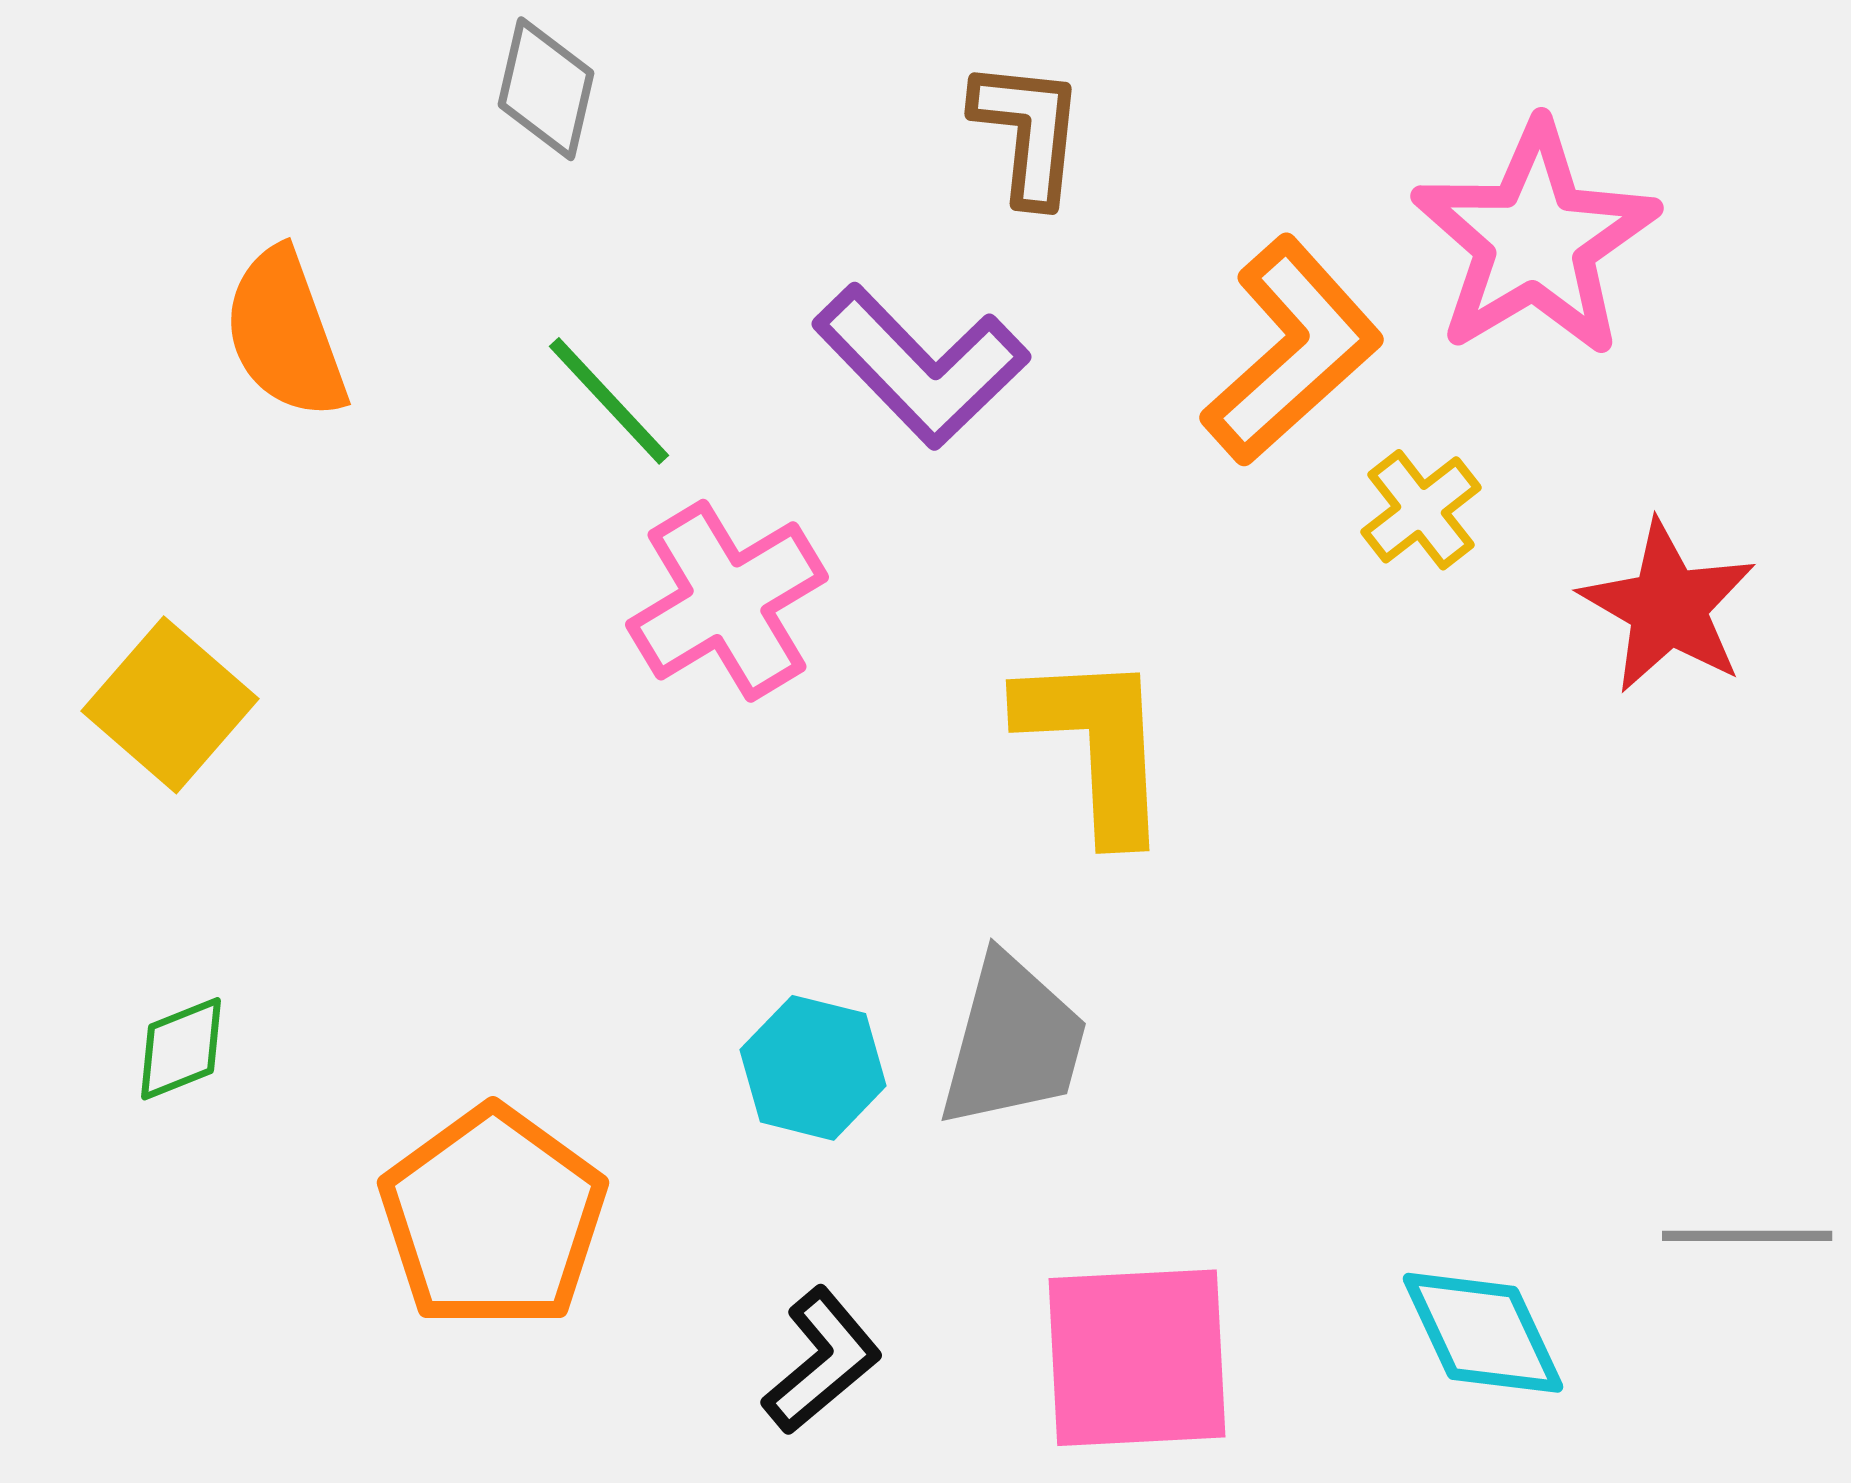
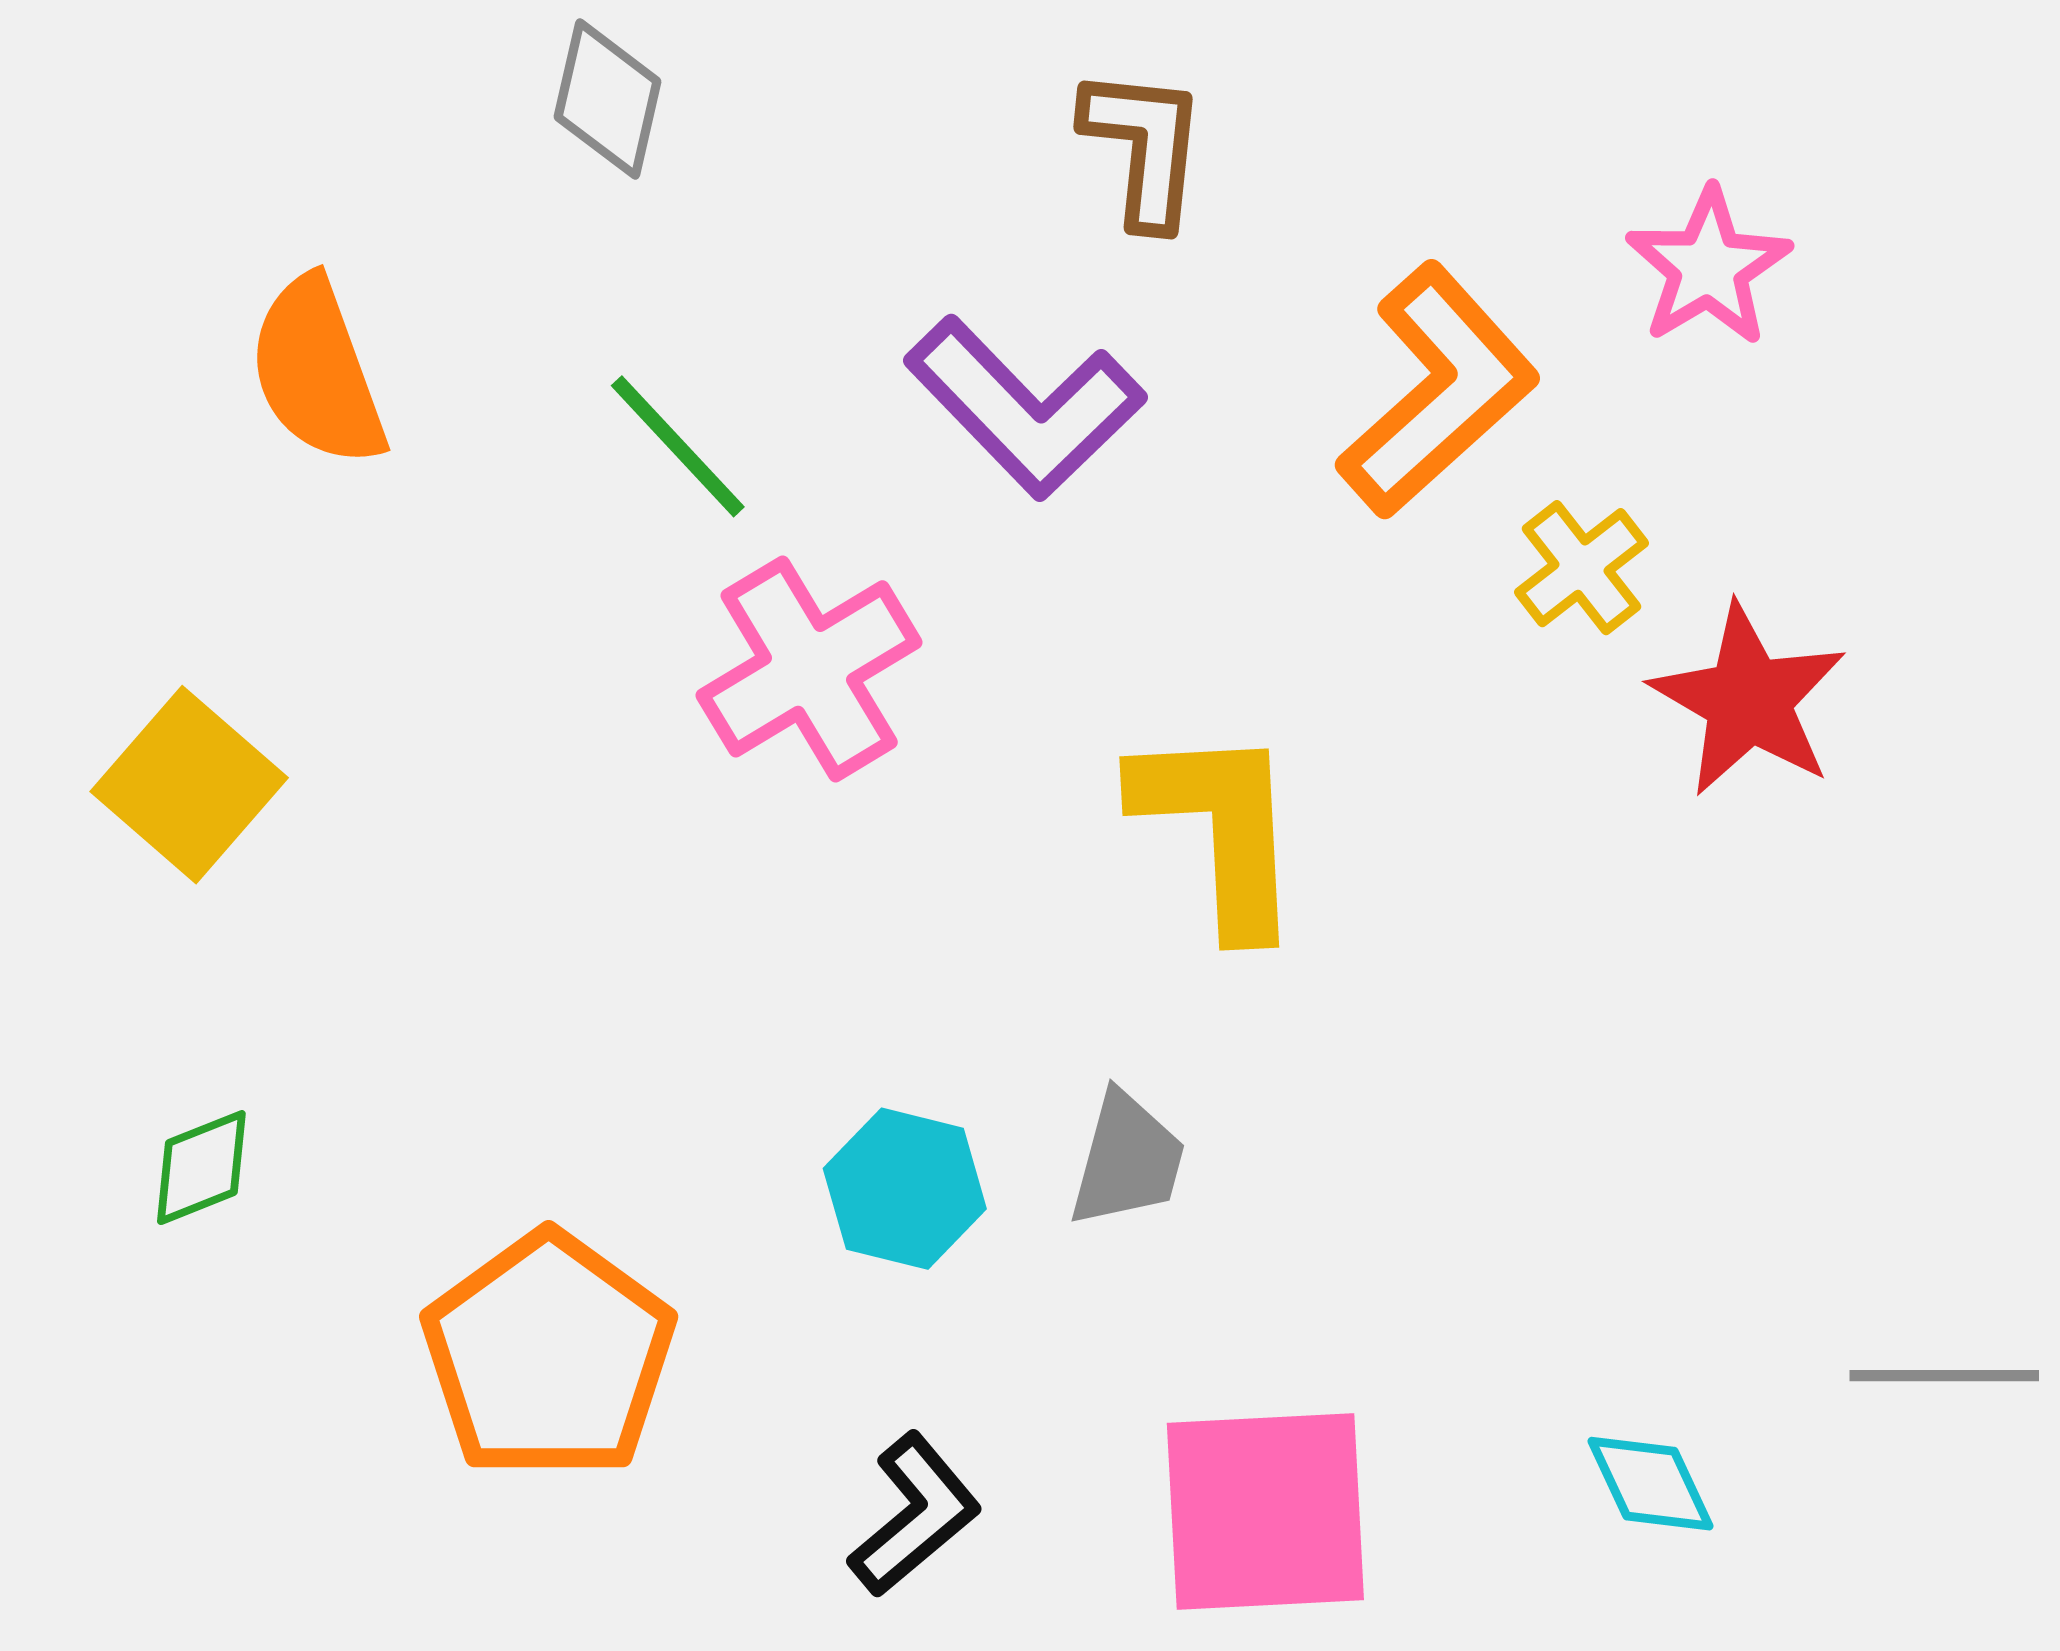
pink star: (1535, 240) -> (1708, 267), size x0.6
red star: (1668, 607) -> (1748, 700), moved
gray trapezoid: (1013, 1042) -> (1127, 1160), size x0.7
cyan diamond: (1483, 1333) -> (1650, 1484), size x0.7

